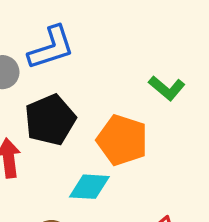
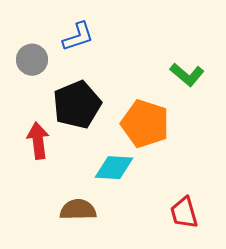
blue L-shape: (51, 48) -> (78, 37), size x0.7

